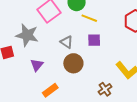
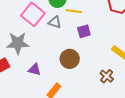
gray triangle: (67, 42) -> (55, 22), moved
purple triangle: (37, 65) -> (35, 70), turned -40

